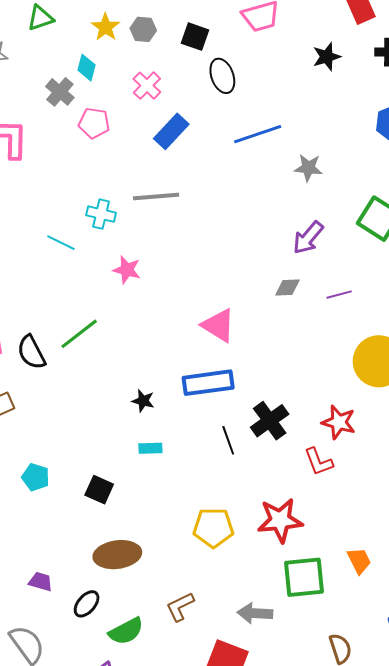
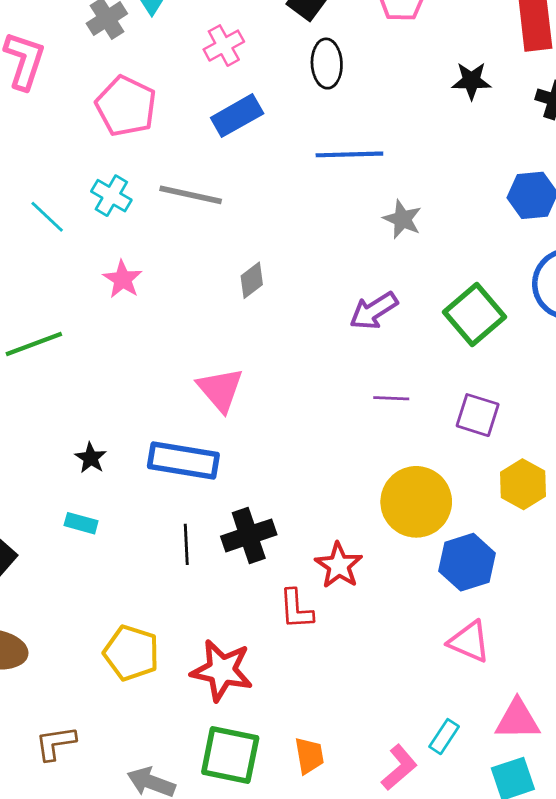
pink pentagon: (94, 123) -> (126, 106), moved, size x1.4
gray diamond: (287, 287) -> (252, 280), moved, turned -52

